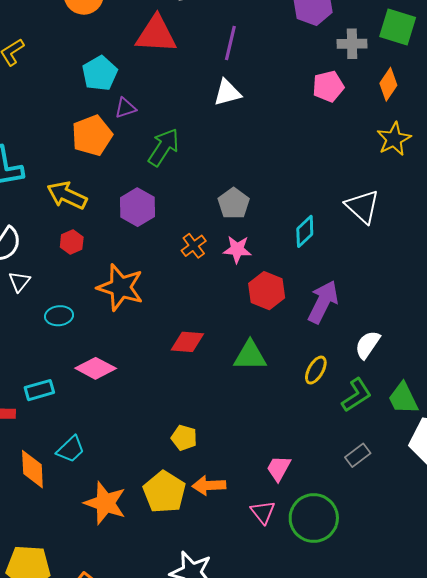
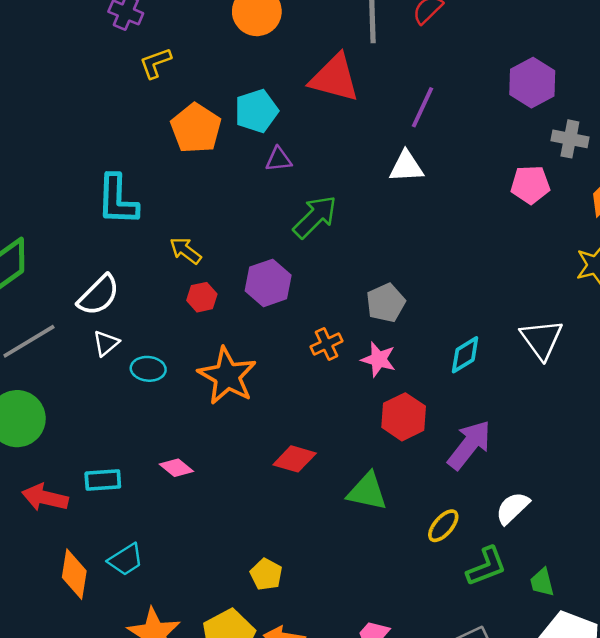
orange pentagon: (92, 135) -> (196, 128), moved, turned -30
yellow arrow: (67, 195) -> (186, 251), size x0.7
red hexagon: (72, 242) -> (202, 297), moved
cyan ellipse: (59, 316) -> (148, 369), moved
pink diamond: (96, 368) -> (176, 468), size x0.7
green trapezoid: (403, 398) -> (542, 582), size x0.7

